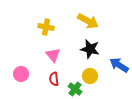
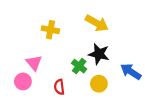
pink triangle: (53, 55) -> (34, 63), moved
green cross: (75, 89) -> (79, 66), moved

